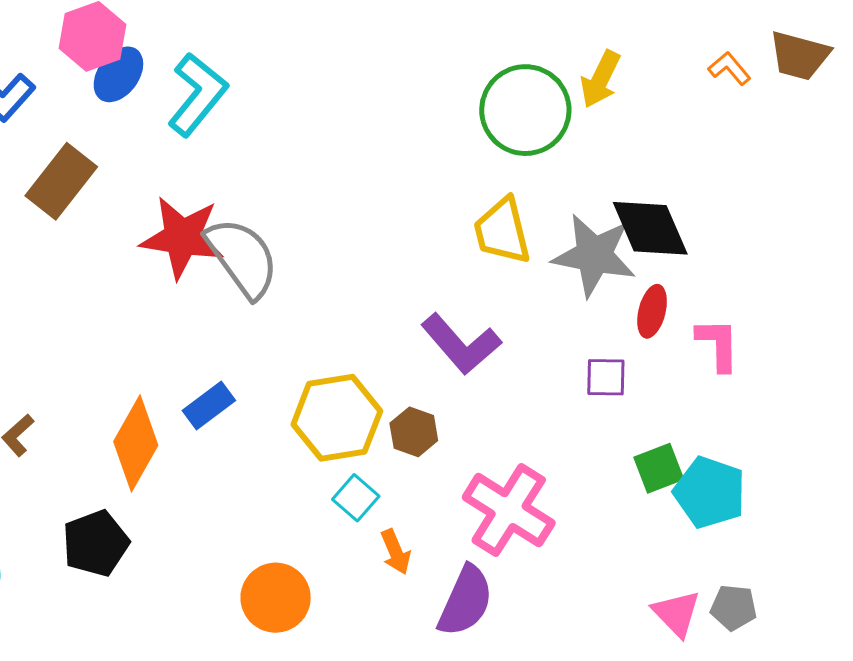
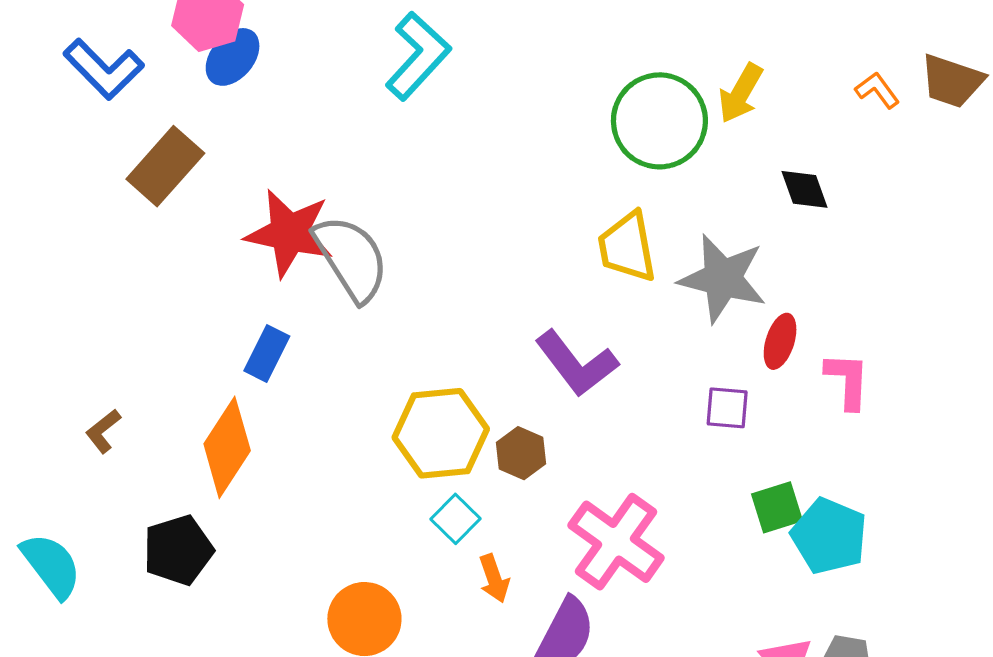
cyan L-shape: (197, 94) -> (418, 56), moved
black diamond: (650, 228) -> (804, 189), moved, size x0.6
blue rectangle: (209, 406) -> (267, 353), moved, turned -30

